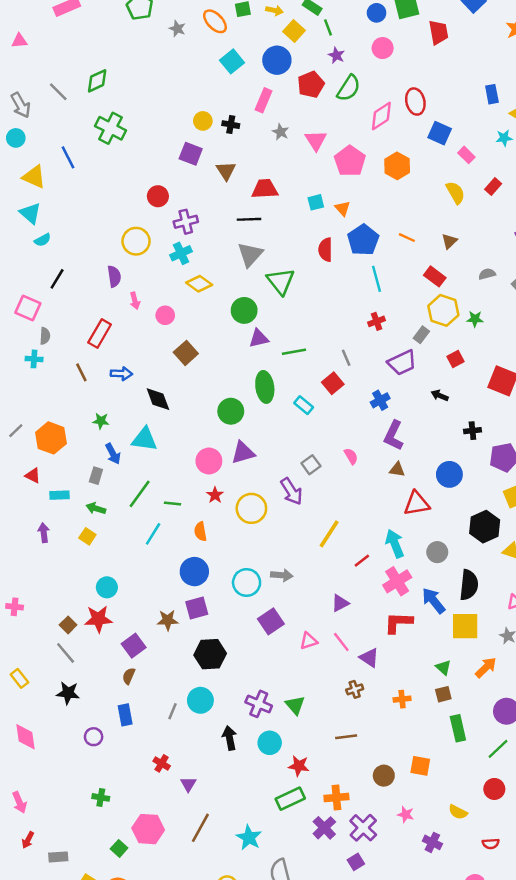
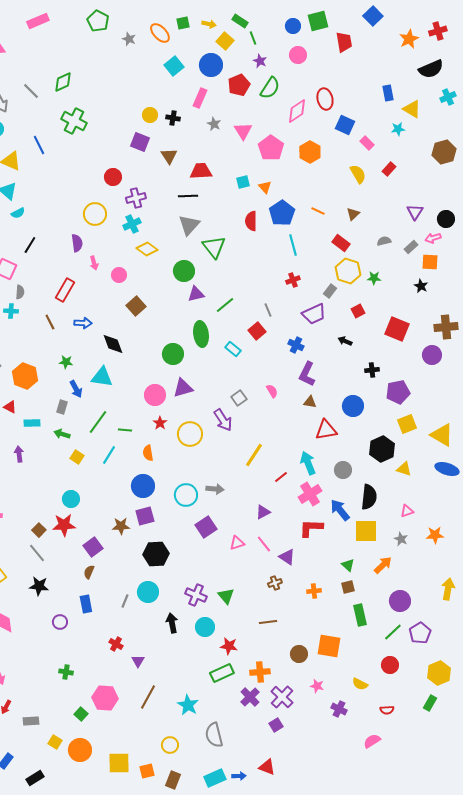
green line: (294, 352) -> (225, 305), turned -30
blue cross: (380, 400) -> (296, 345), turned -35
yellow square: (87, 536) -> (77, 457), moved
orange square: (420, 766) -> (329, 646), size x1.4

